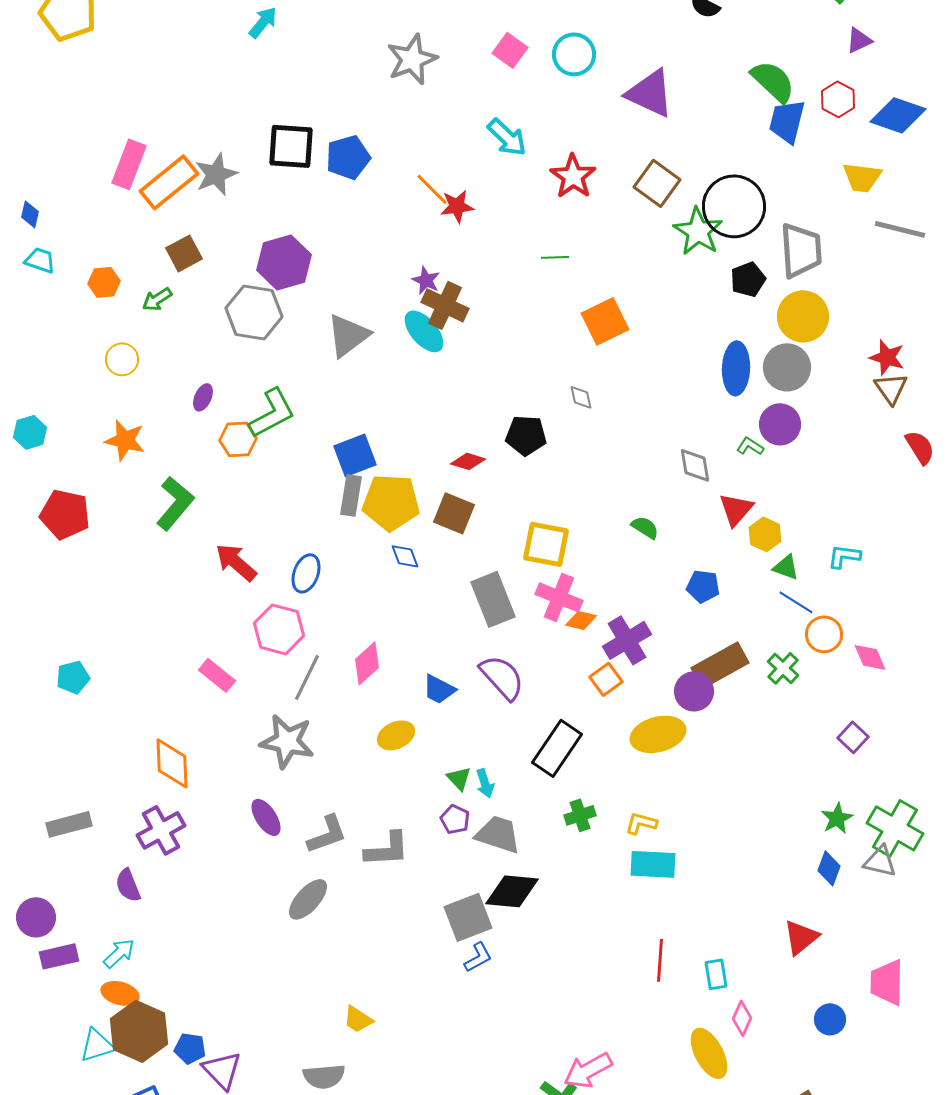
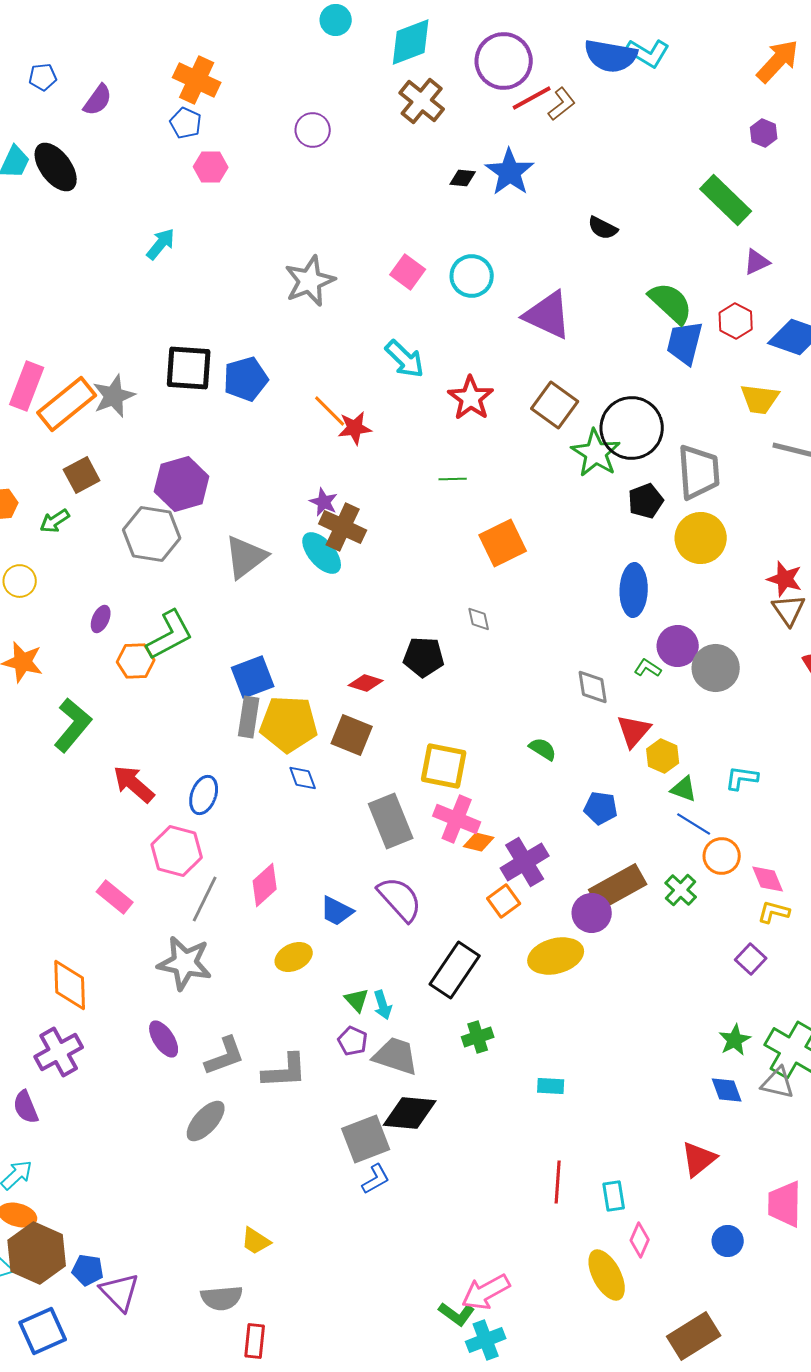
gray circle: (787, 367) -> (716, 668), moved
yellow L-shape: (641, 823) -> (774, 912), moved
cyan rectangle: (653, 864) -> (551, 1086), size x0.6
blue diamond: (829, 868) -> (727, 1090), turned -40

